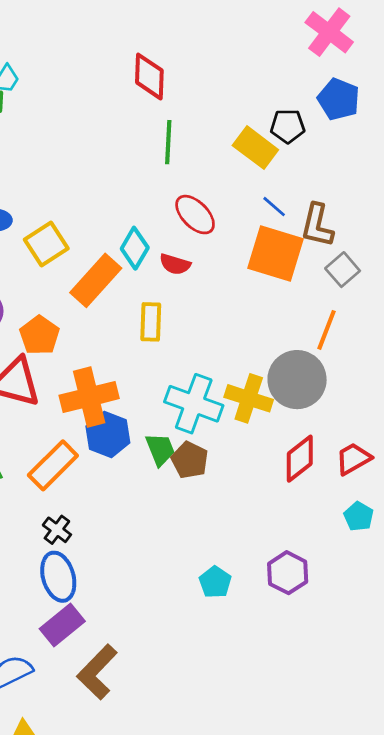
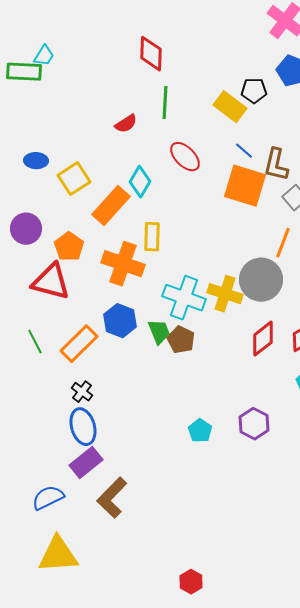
red semicircle: (175, 264) -> (126, 124), moved, turned -50
orange cross: (89, 397) -> (123, 264), moved, turned 33

